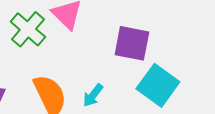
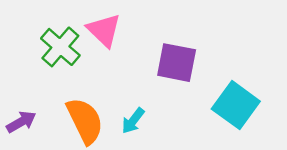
cyan square: (158, 85) -> (236, 105), moved

